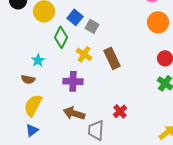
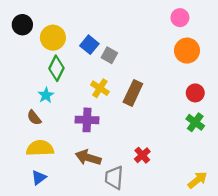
green diamond: (61, 37) -> (56, 68), moved
brown rectangle: (112, 58) -> (133, 93), turned 50
brown semicircle: (28, 79) -> (34, 118), turned 40
yellow semicircle: (33, 105) -> (40, 148), turned 60

